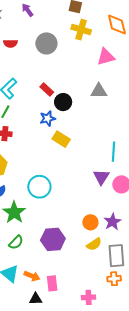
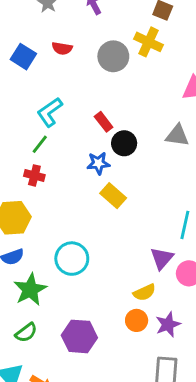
yellow cross: (81, 30) -> (149, 42), moved
yellow semicircle: (94, 244) -> (144, 292), moved

